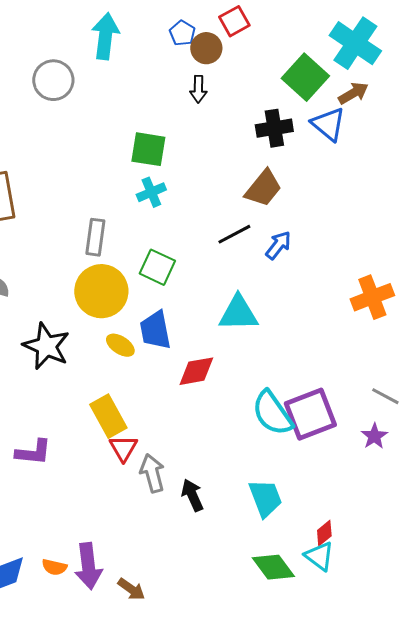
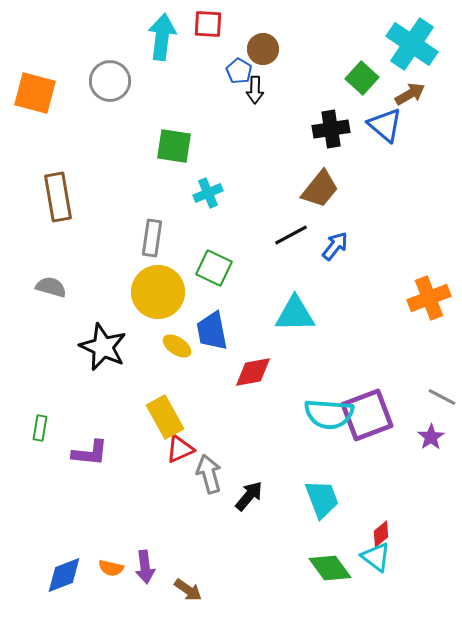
red square: (234, 21) -> (208, 24), moved, turned 32
blue pentagon: (182, 33) -> (239, 71), moved
green square: (305, 77) -> (362, 78), size x0.7
green square: (148, 149) -> (174, 146), moved
cyan semicircle: (272, 413) -> (329, 414), turned -51
red triangle: (123, 448) -> (180, 449), turned 36
black arrow: (192, 495) -> (249, 496), turned 64
purple arrow: (88, 566) -> (145, 567), size x0.7

